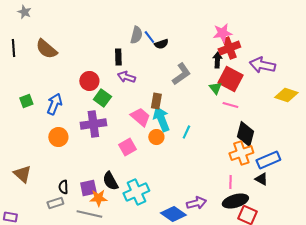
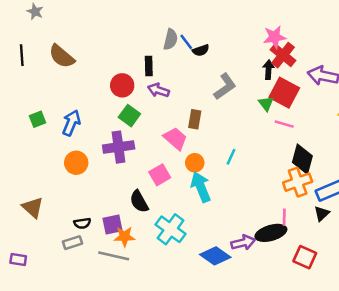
red cross: (229, 48) -> (283, 55), turned -30
red circle: (89, 81) -> (122, 85), moved
cyan arrow: (161, 119) -> (201, 187), moved
black triangle: (261, 179) -> (322, 214), turned 48
black semicircle: (110, 181) -> (139, 201), moved
black semicircle: (63, 187) -> (82, 223), turned -96
cyan cross: (136, 192) -> (171, 229), turned -30
black ellipse: (235, 201) -> (271, 233), moved

